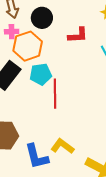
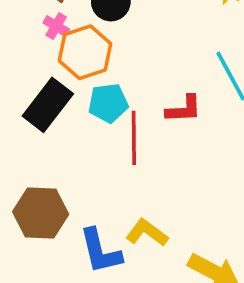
pink cross: (12, 32) -> (56, 26), turned 32
red L-shape: (78, 35) -> (184, 109), moved

